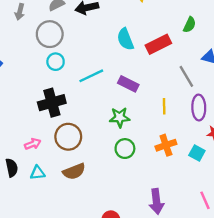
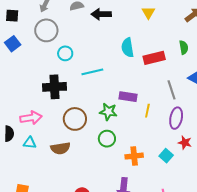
green semicircle: (190, 25) -> (184, 47), turned -48
gray circle: (50, 34) -> (46, 30), moved
purple rectangle: (128, 84) -> (128, 97), moved, turned -30
brown circle: (68, 137) -> (75, 119), moved
pink arrow: (33, 144) -> (31, 118), size x1.5
orange cross: (166, 145) -> (134, 156), moved

